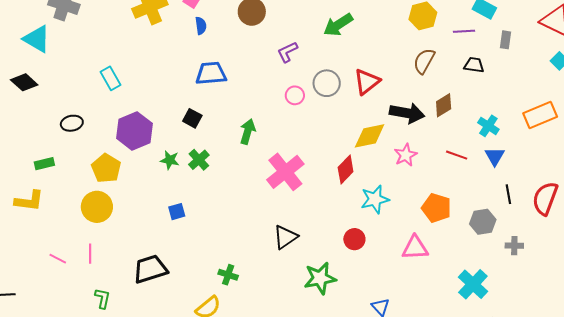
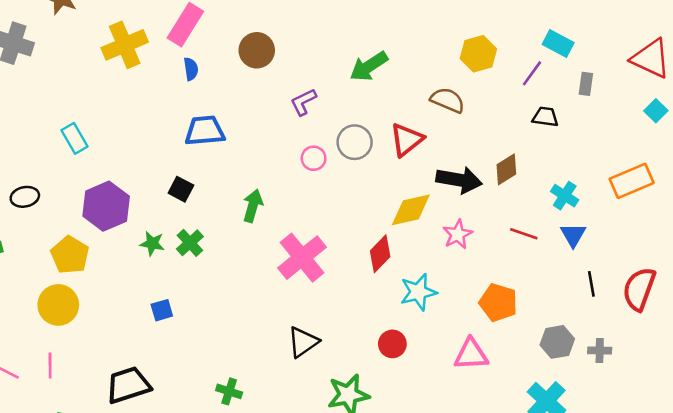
purple line: (464, 31) -> (532, 73), turned -50
brown semicircle: (424, 61) -> (448, 100), moved, turned 84
gray hexagon: (483, 222) -> (557, 342), moved

